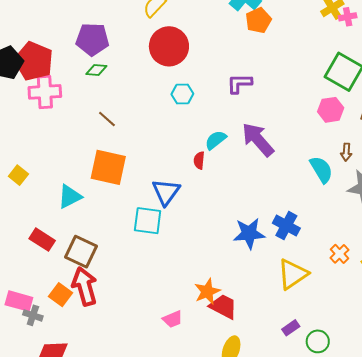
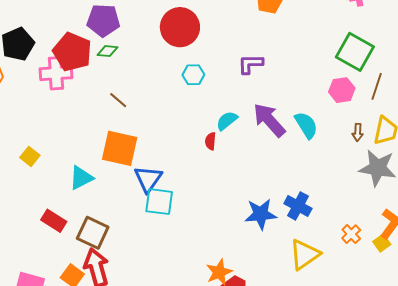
red pentagon: (34, 61) -> (72, 52), moved
cyan semicircle: (321, 170) -> (306, 125), moved
blue triangle: (166, 192) -> (148, 179), moved

